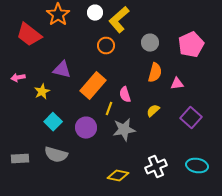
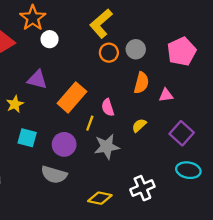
white circle: (95, 13) -> (50, 39), moved
orange circle: (106, 46) -> (109, 53), moved
cyan square: (53, 122) -> (27, 138), turned -30
gray semicircle: (56, 155) -> (54, 175), moved
cyan ellipse: (197, 166) -> (188, 170), moved

